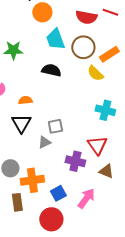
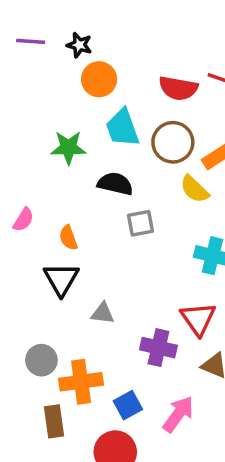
green star: (13, 50) -> (68, 148), moved
orange semicircle: (25, 100) -> (68, 238), turned -104
gray square: (55, 126) -> (140, 223), moved
gray triangle: (44, 142) -> (103, 313), turned 32

